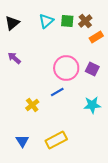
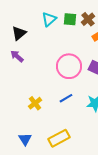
black triangle: (12, 23) -> (19, 33), moved
blue line: (57, 92) -> (66, 98), moved

